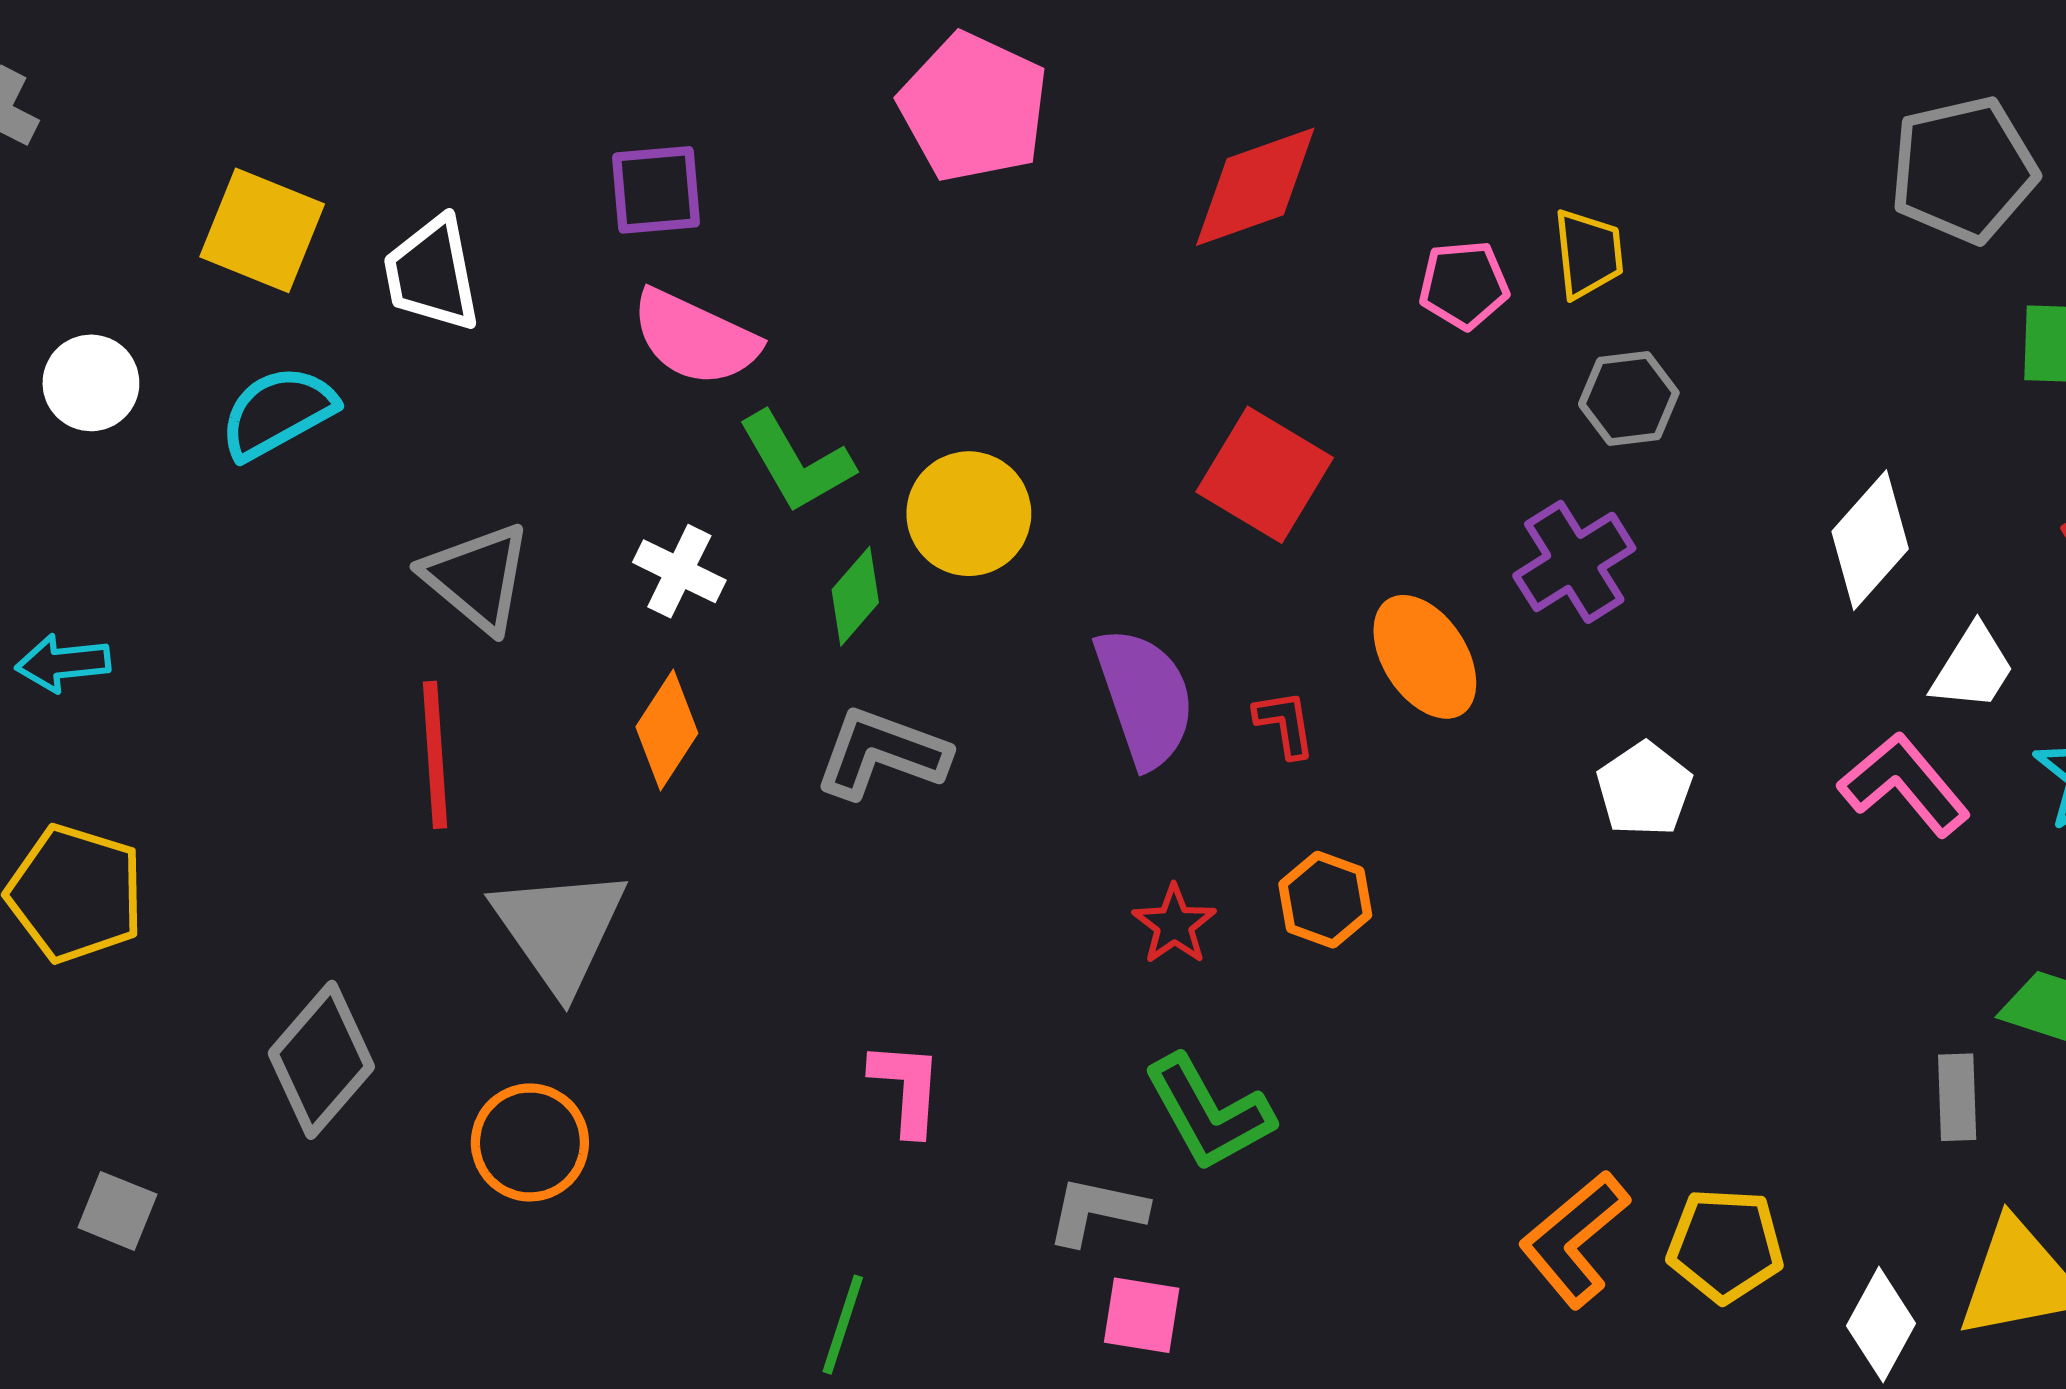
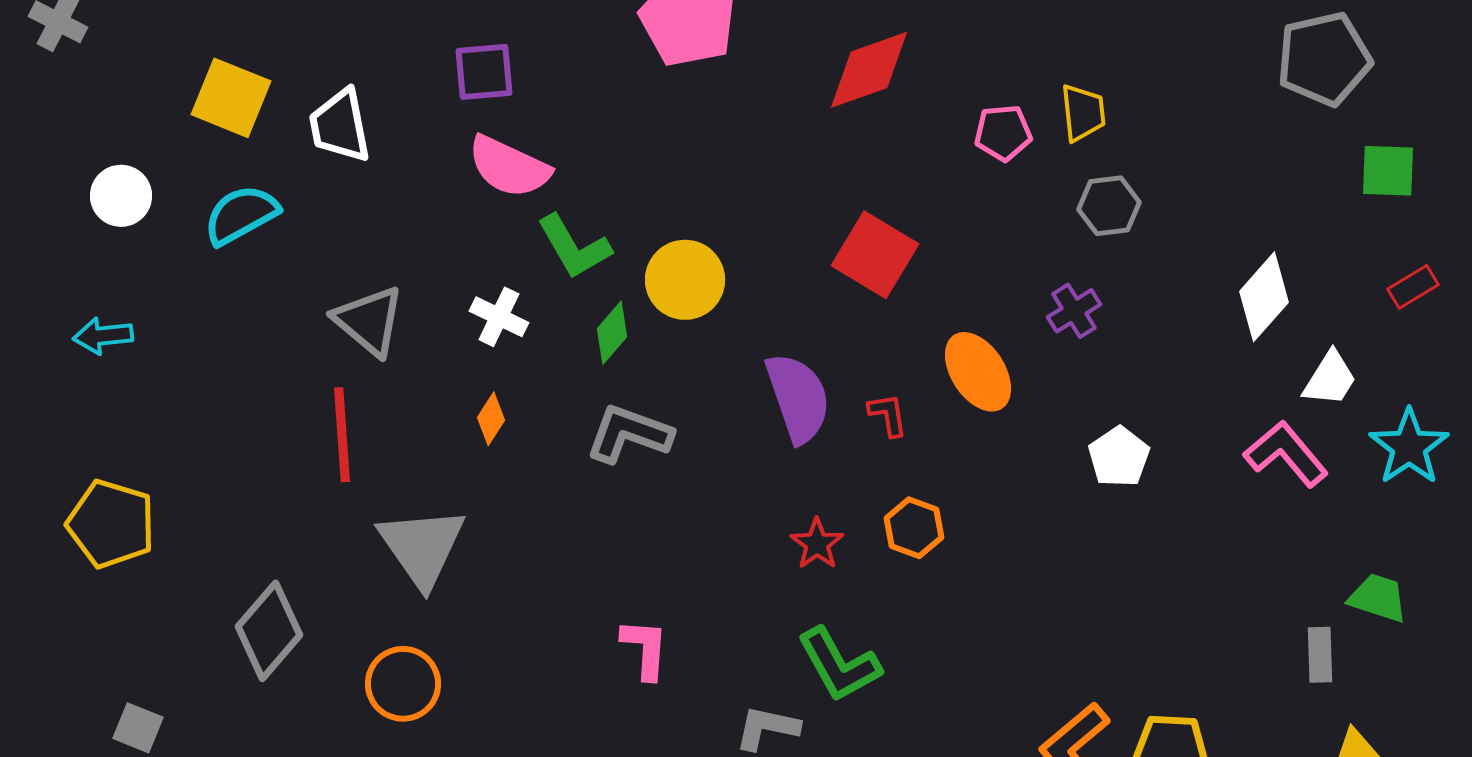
purple cross: (1574, 562) -> (1074, 311), size x0.7
cyan arrow: (63, 663) -> (103, 336), moved
orange diamond: (667, 730) -> (491, 419), size x0.7

